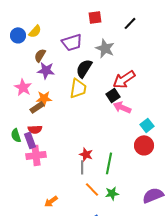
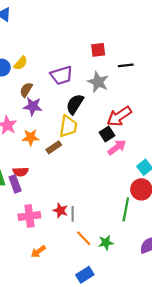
red square: (95, 17) -> (98, 50), moved
black line: (130, 23) -> (126, 65), moved, turned 40
brown rectangle: (37, 107) -> (54, 147), moved
pink arrow: (122, 107) -> (117, 147), turned 120
red star: (86, 154) -> (60, 210), moved
pink cross: (36, 155) -> (29, 216), moved
green line: (109, 163) -> (126, 209), moved

